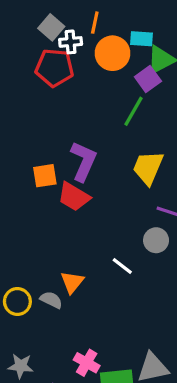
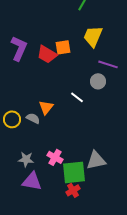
purple L-shape: (83, 161) -> (19, 48), moved
orange square: (45, 176) -> (63, 47), moved
gray star: (21, 366) -> (26, 159), moved

